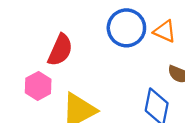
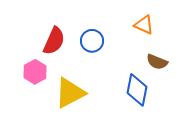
blue circle: (126, 28) -> (92, 41), moved, size x0.7

